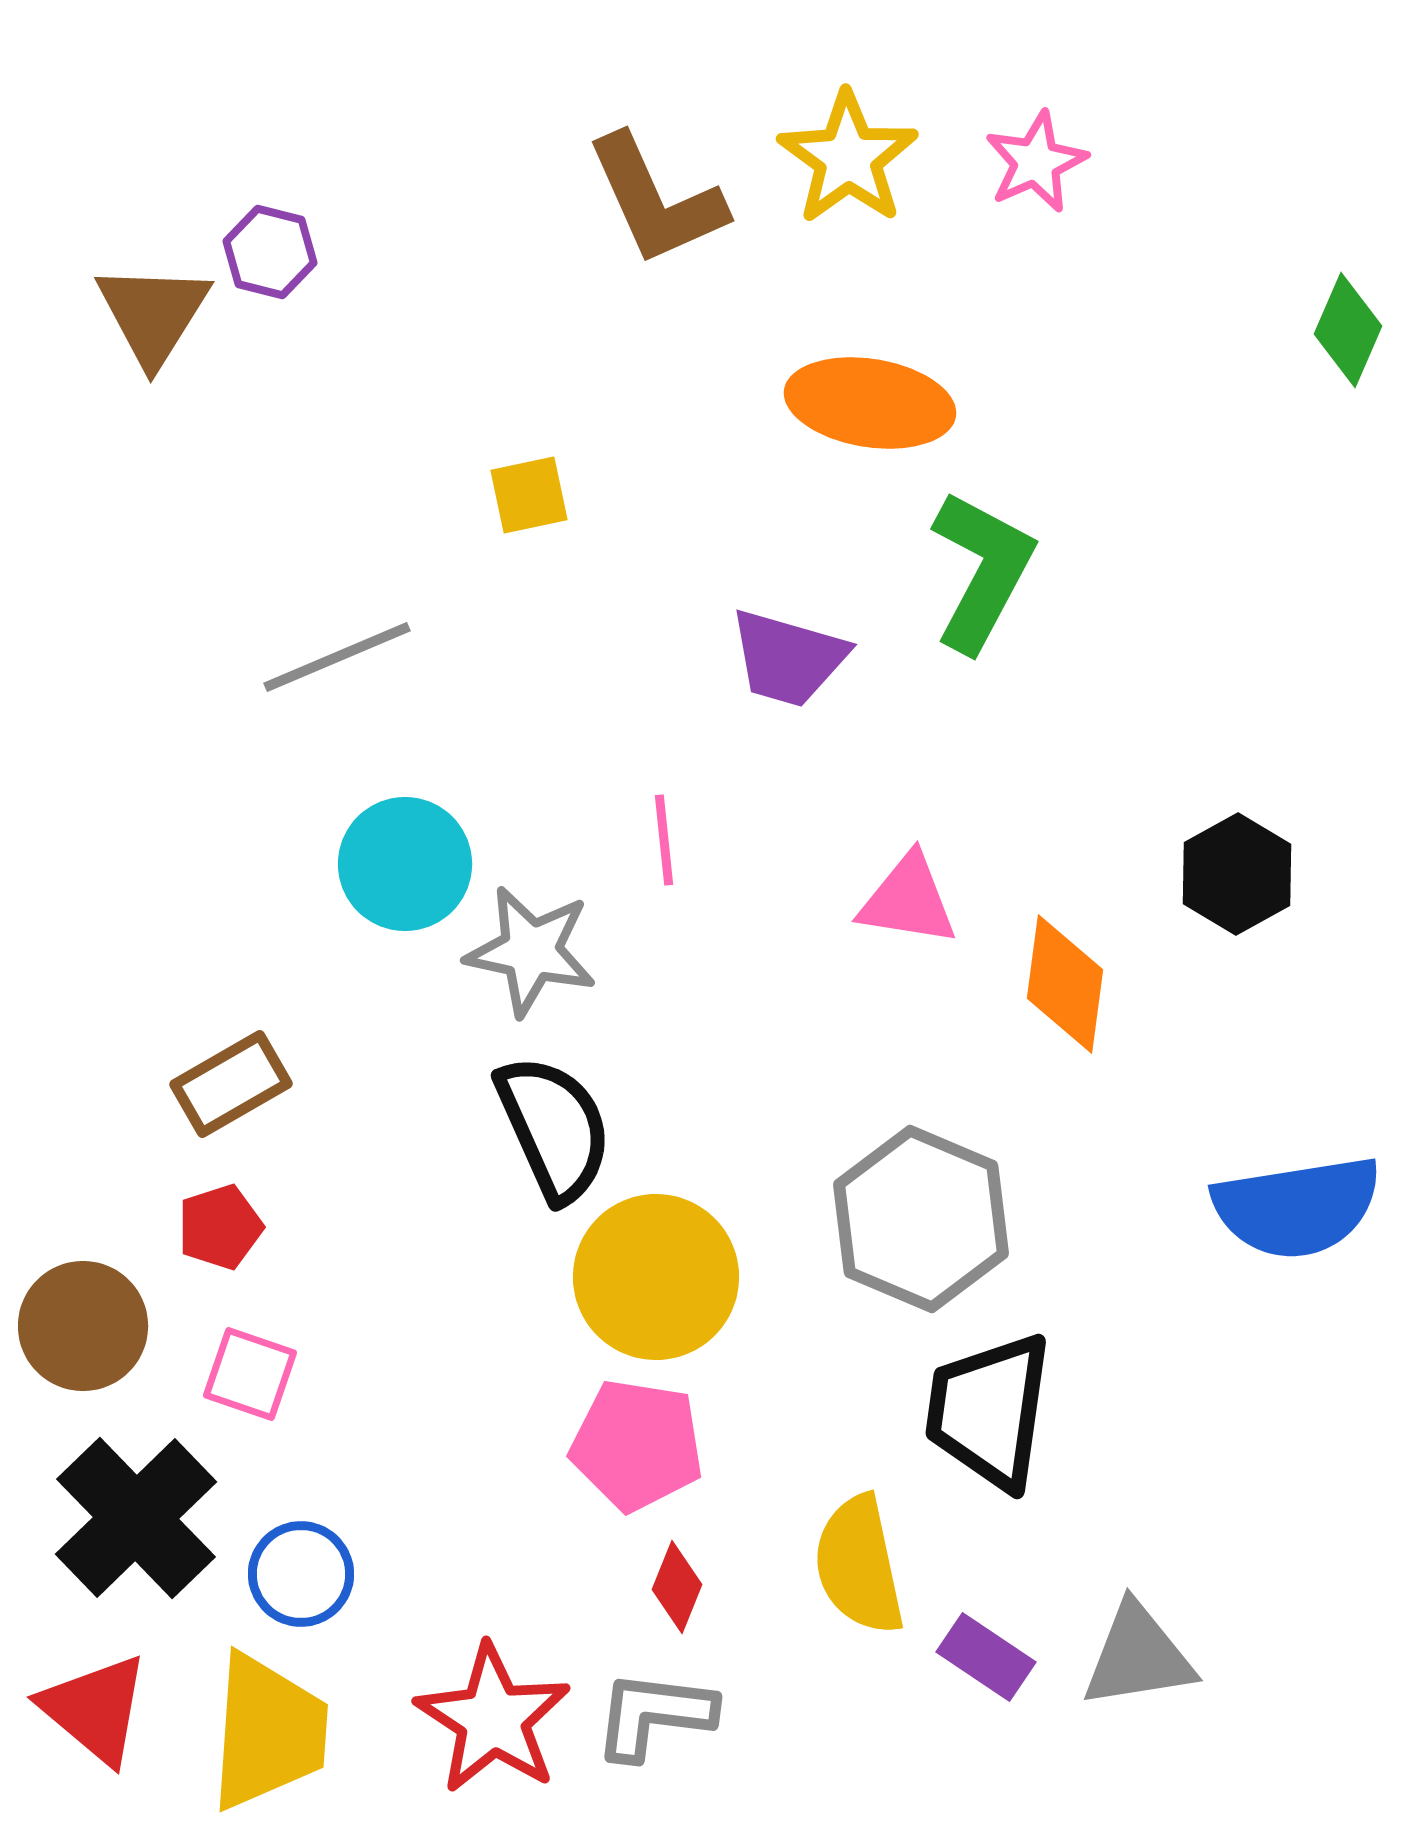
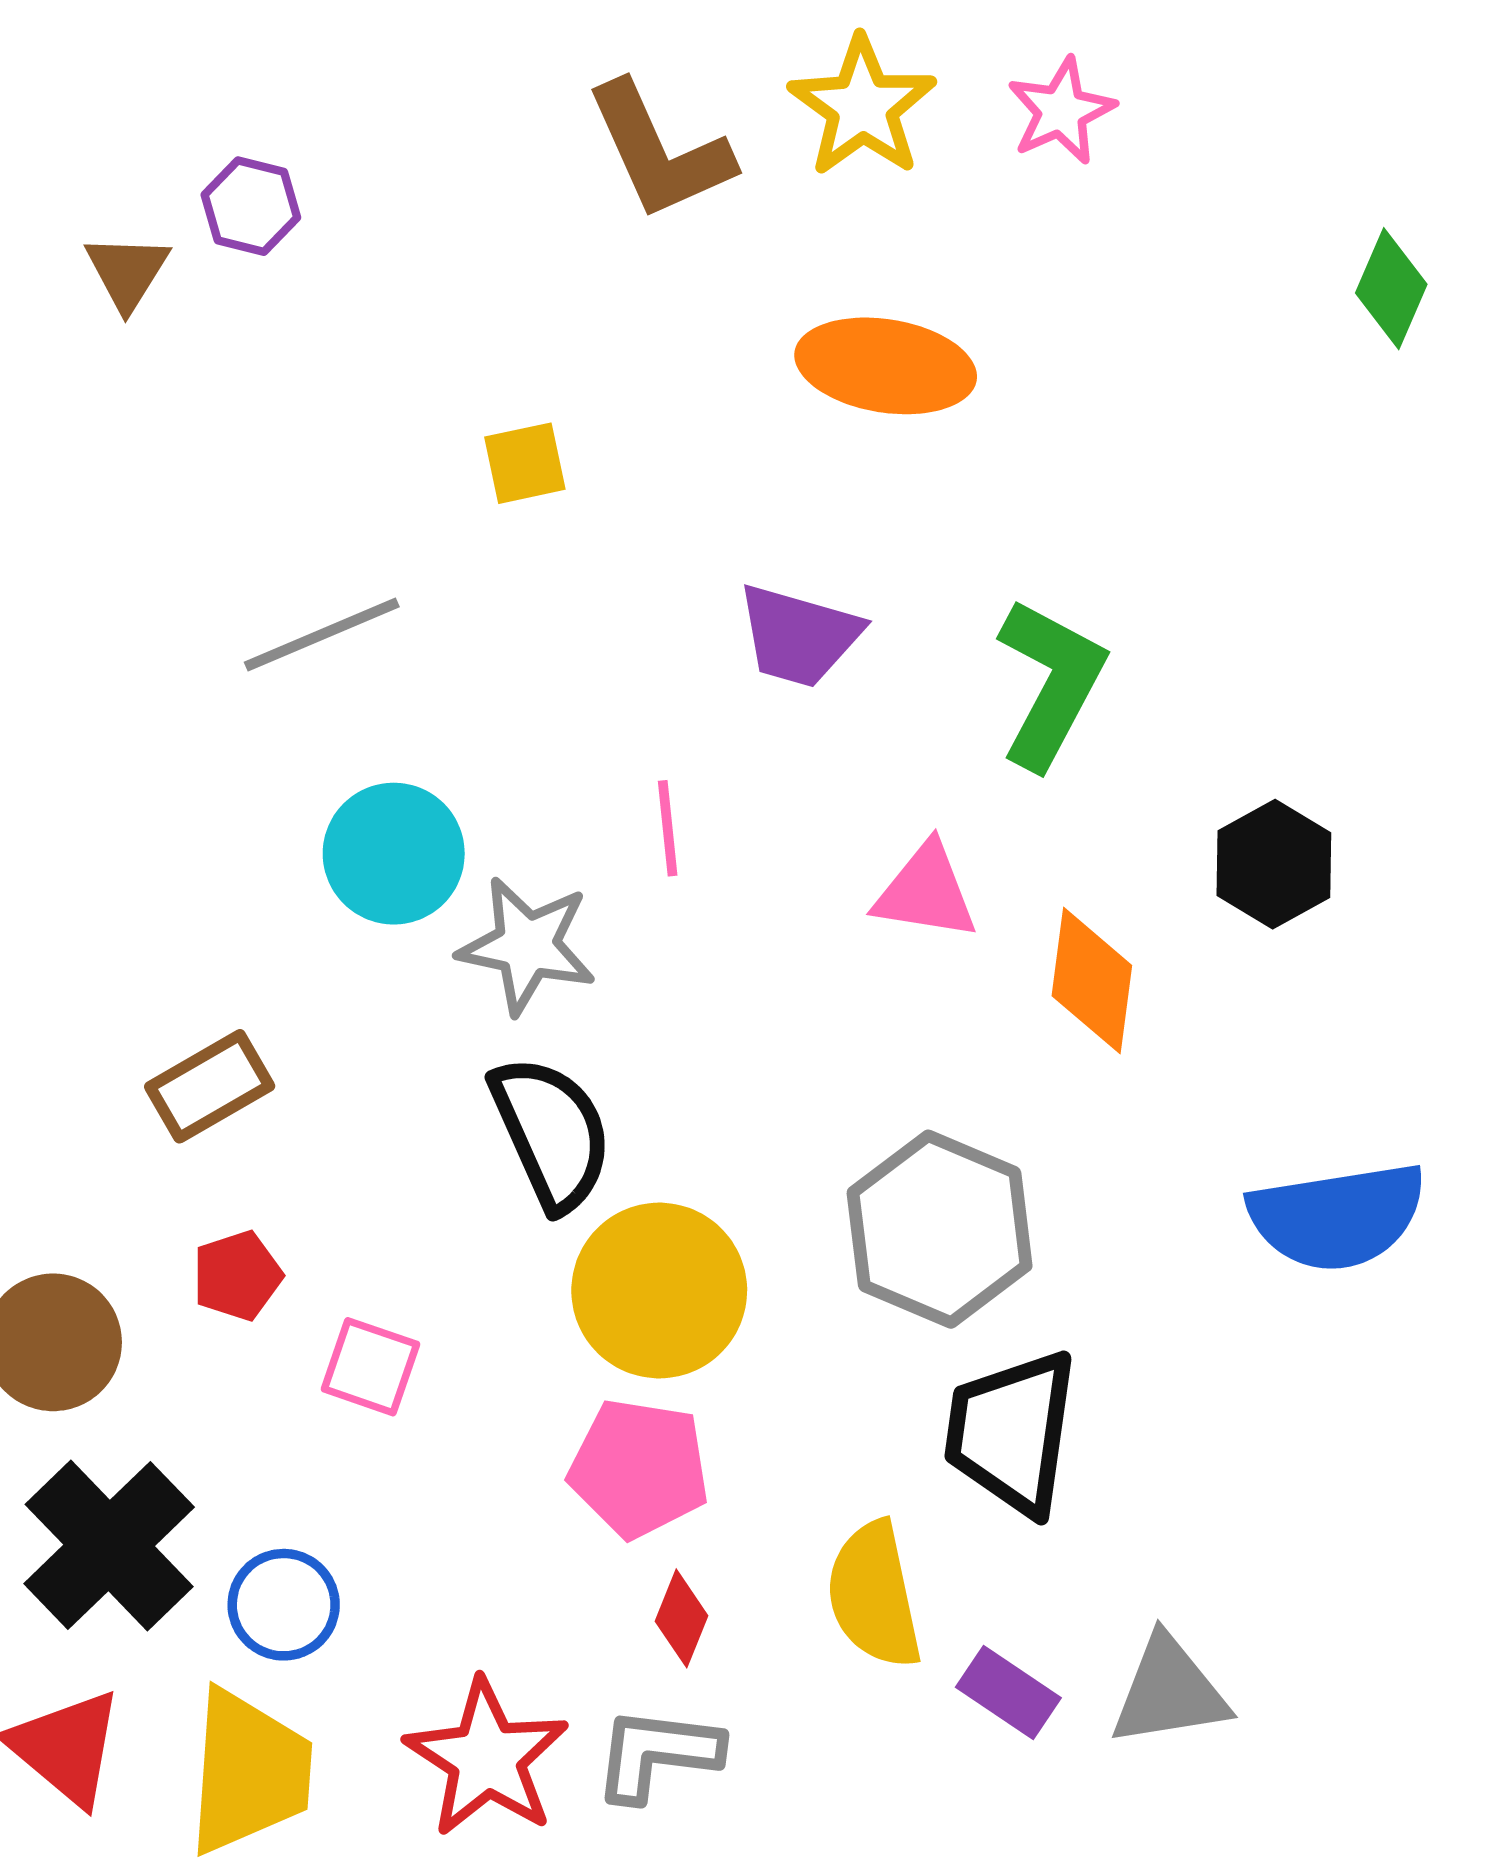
brown triangle: (153, 314) -> (127, 272), size x0.7
green L-shape: (982, 571) -> (1051, 683), moved
red pentagon: (220, 1227) -> (237, 1276), moved
pink square: (250, 1374) -> (370, 1367), moved

